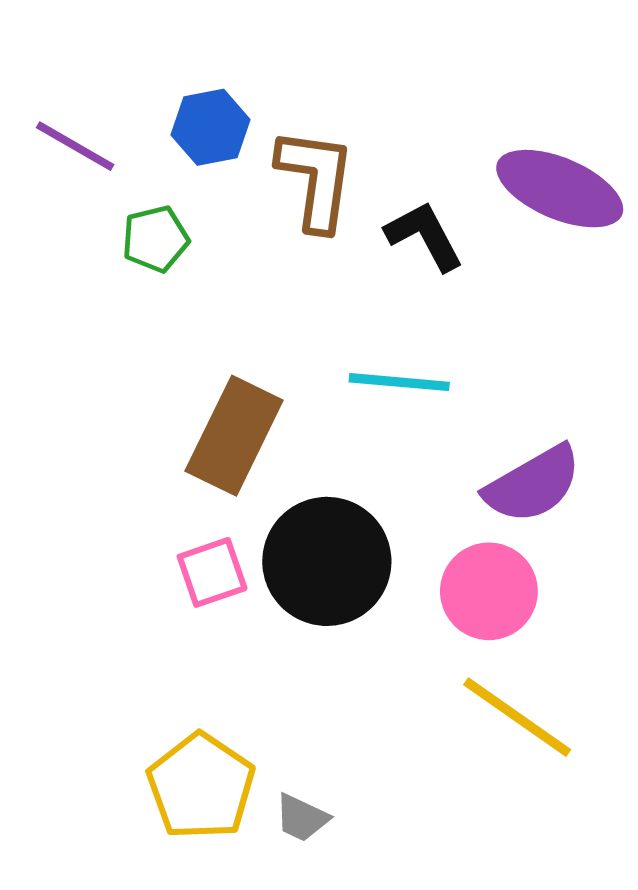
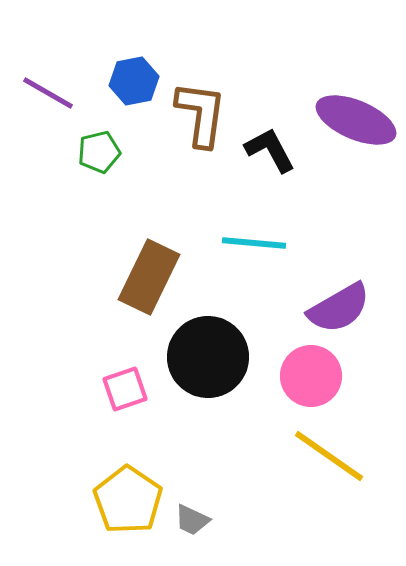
pink square: (212, 572) -> (125, 389), moved

